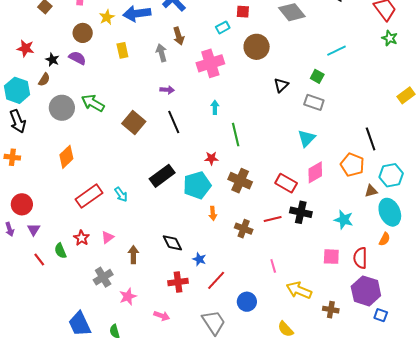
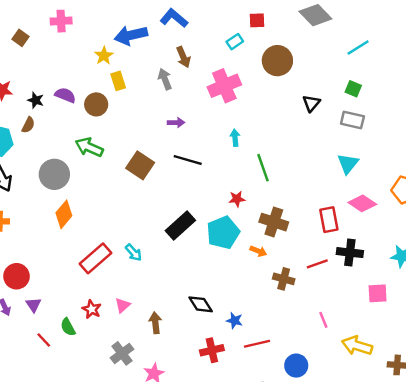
yellow star: (107, 17) -> (104, 56), moved
brown circle: (83, 33) -> (96, 104), moved
cyan line: (336, 51) -> (358, 47), moved
gray circle: (62, 108) -> (54, 174), moved
black line: (174, 122) -> (188, 160), turned -45
pink diamond: (315, 172) -> (362, 203), turned 70
red rectangle: (286, 183) -> (329, 220), turned 55
orange arrow: (213, 213) -> (258, 251), moved, turned -56
pink square: (331, 257) -> (378, 293), moved
red line: (216, 280) -> (257, 344), turned 40

